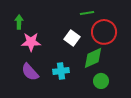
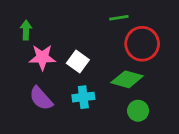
white square: (72, 38) -> (78, 62), moved
green diamond: (93, 58) -> (127, 79), turned 40

